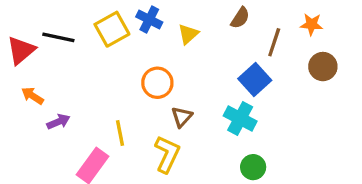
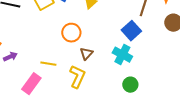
yellow line: (120, 133) -> (48, 64), turned -70

